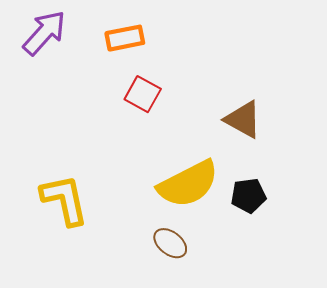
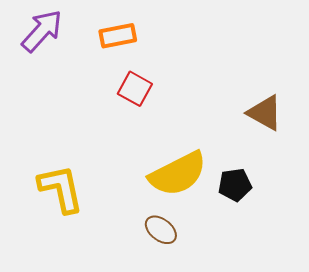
brown triangle: (243, 119) -> (265, 113), moved

